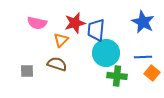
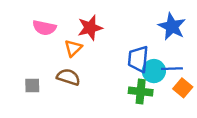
blue trapezoid: (96, 30) -> (138, 59), moved
cyan circle: (106, 53) -> (154, 71), moved, size x0.7

